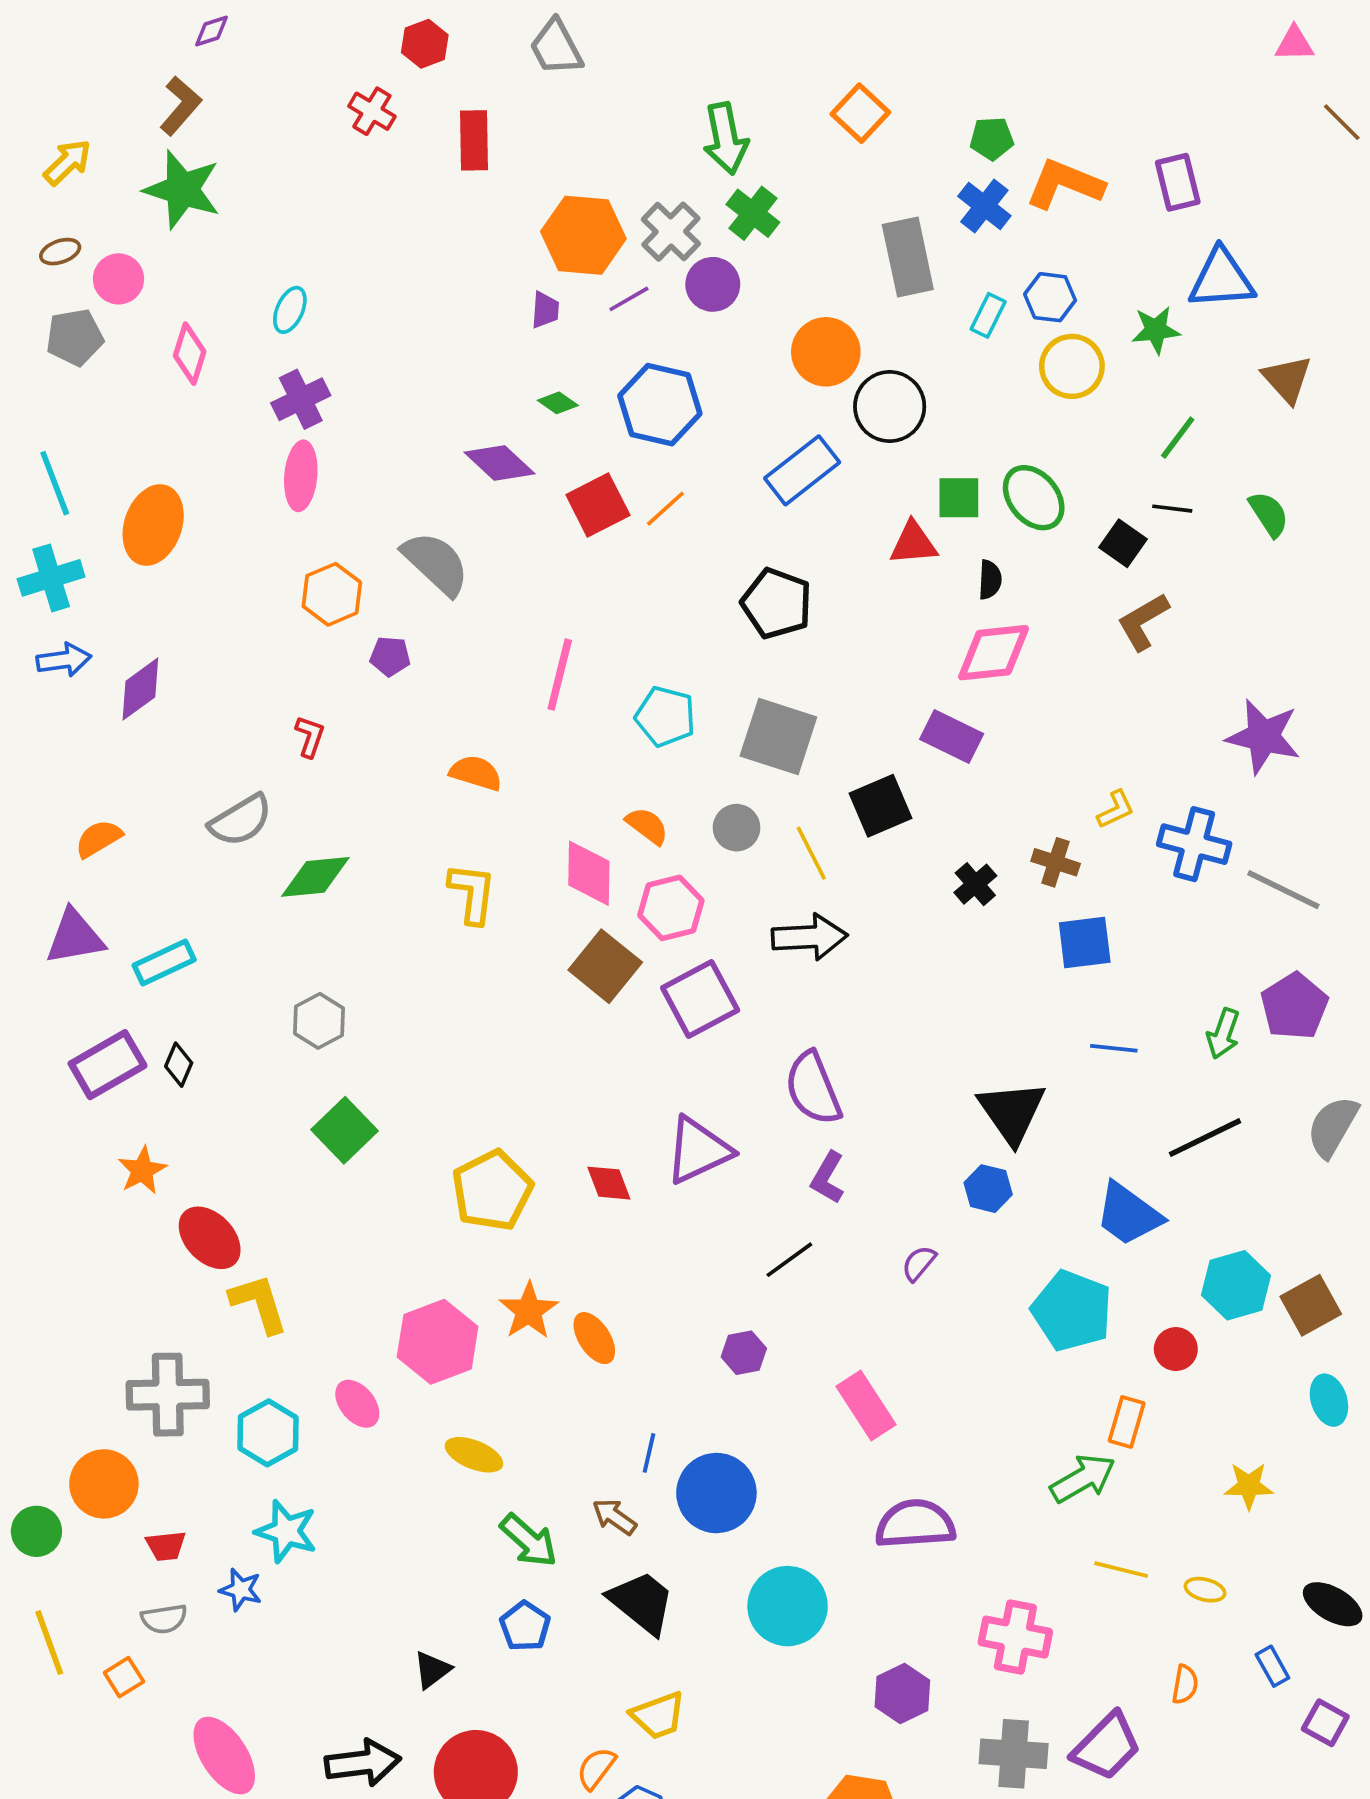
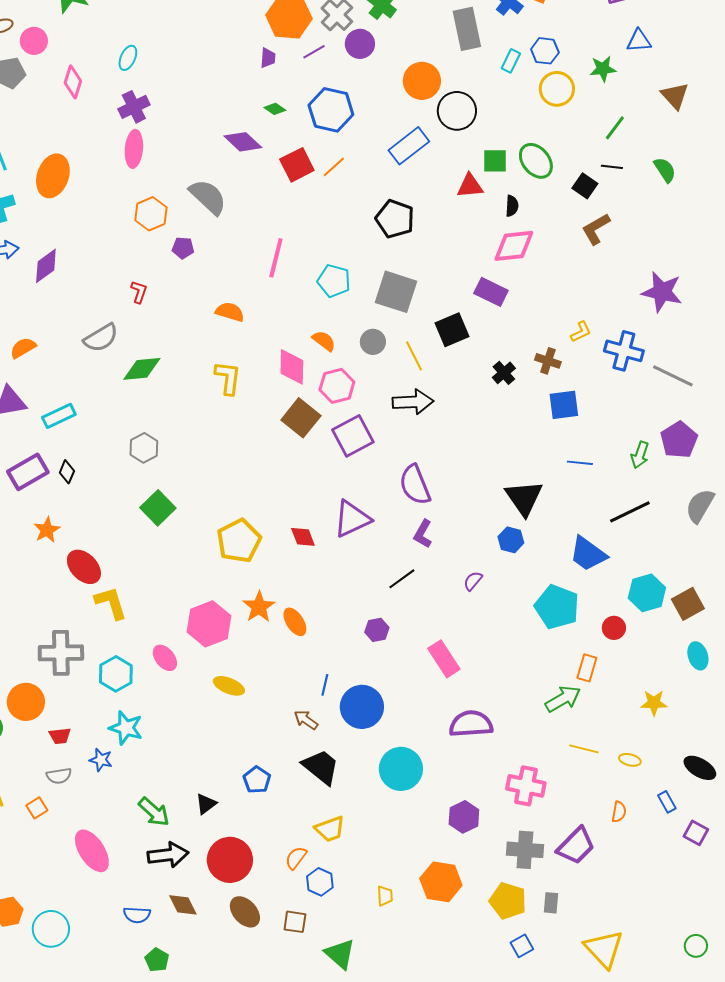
blue triangle: (1221, 279) -> (639, 41), size x0.7
green arrow: (529, 1540) -> (154, 812), moved

